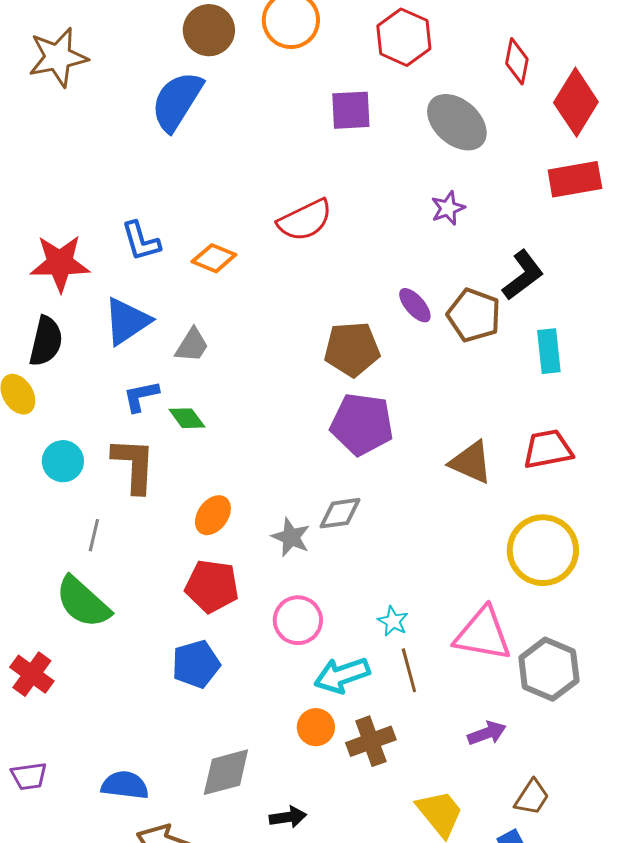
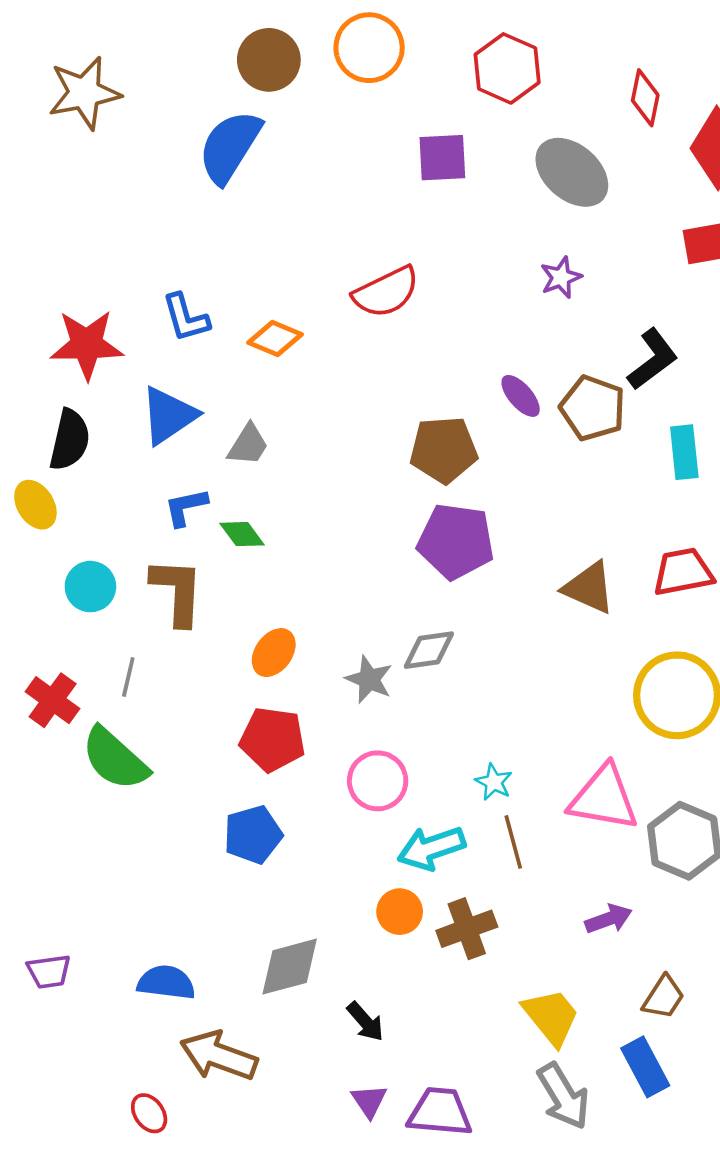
red cross: (32, 674) -> (53, 700), moved
black arrow: (288, 817) -> (365, 1022), turned 57

